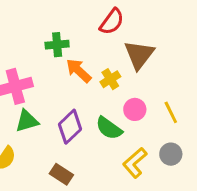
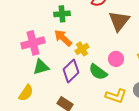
orange arrow: (79, 71) -> (63, 38), moved
yellow cross: (110, 79) -> (82, 49), moved
yellow L-shape: (135, 163) -> (116, 96), turned -120

